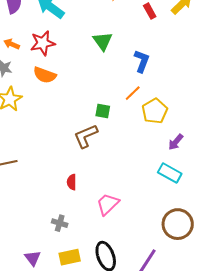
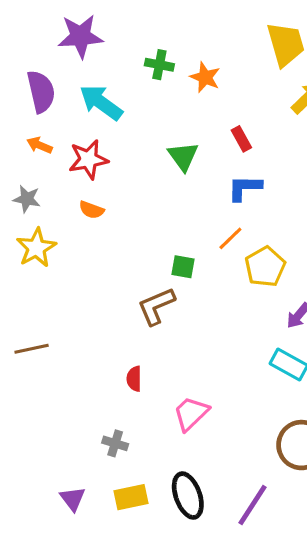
red rectangle: (150, 11) -> (241, 139), moved
orange arrow: (12, 44) -> (39, 145), moved
blue L-shape: (142, 61) -> (245, 188), turned -110
orange semicircle: (45, 75) -> (92, 210), size x0.7

